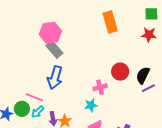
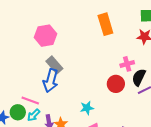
gray rectangle: (54, 49) -> (54, 65), moved
red circle: (120, 72) -> (116, 84), moved
pink cross: (100, 87) -> (127, 64), moved

